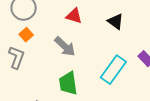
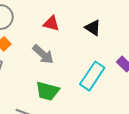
green trapezoid: (68, 83) -> (47, 91), turned -65

